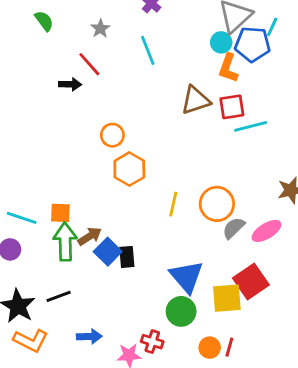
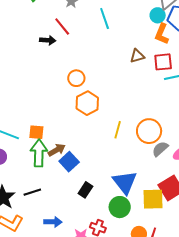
brown triangle: (195, 100) -> (137, 56), size x0.7
black rectangle: (127, 257) -> (85, 190), moved, turned 35

